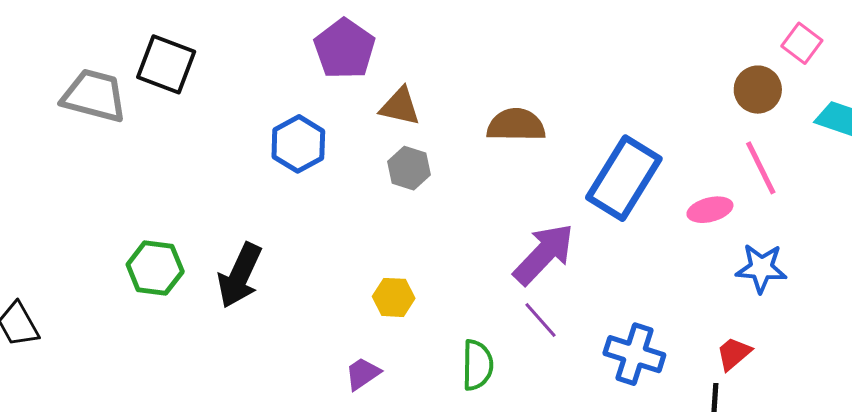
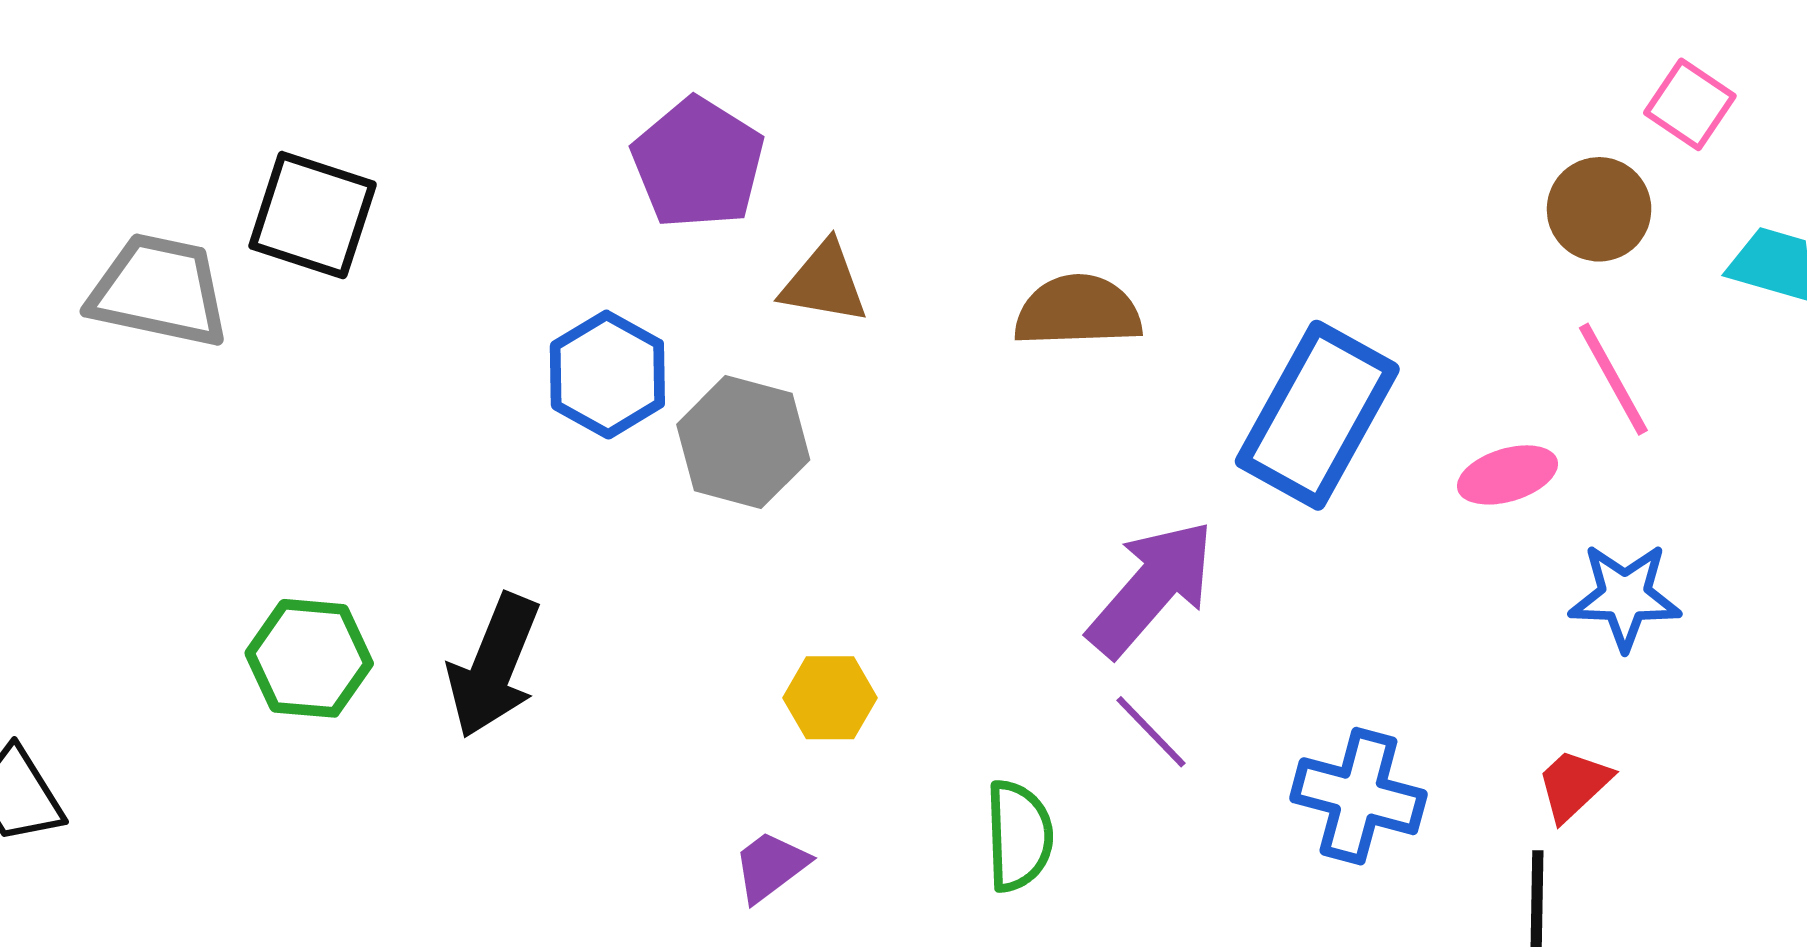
gray hexagon: (409, 168) -> (743, 442), moved, size x1.4

